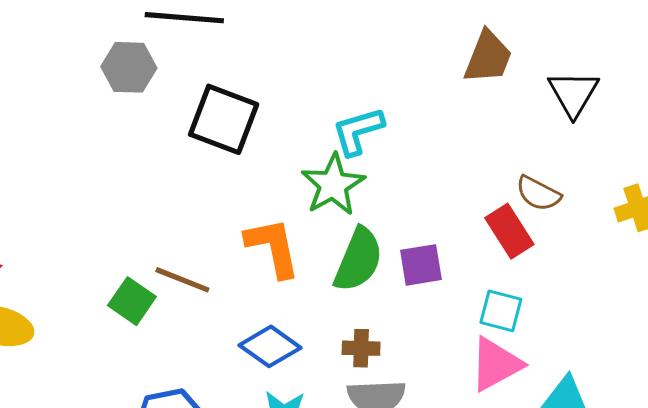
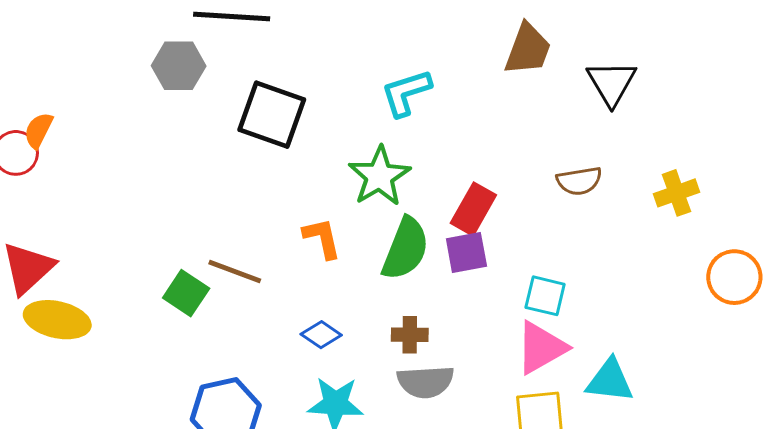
cyan L-shape: (358, 131) -> (406, 93), moved
brown semicircle: (538, 193) -> (579, 181), turned -36
red rectangle: (509, 231) -> (473, 209), moved, turned 63
orange L-shape: (273, 247) -> (322, 238), size x0.7
blue diamond: (270, 346) -> (321, 335), size x0.7

